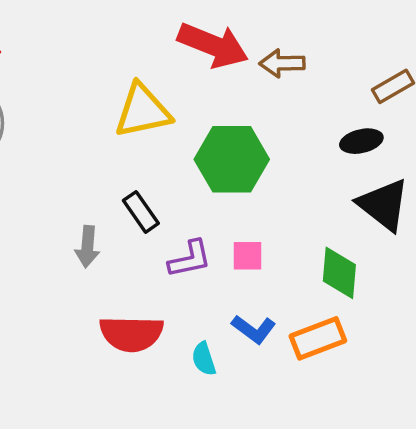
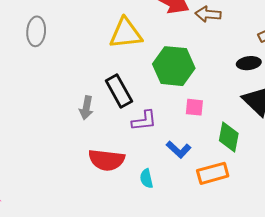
black rectangle: (141, 212) -> (119, 91), size x1.4
pink square: (248, 256) -> (194, 107), moved
blue L-shape: (254, 329) -> (179, 149), moved

